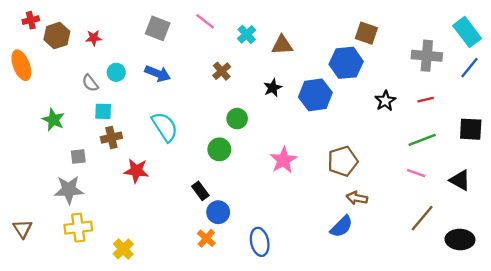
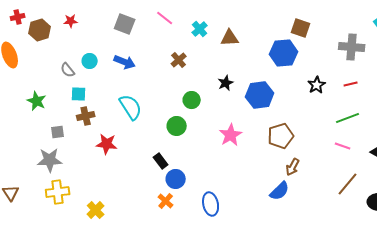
red star: (94, 38) -> (71, 21), moved
black star: (273, 88) -> (226, 83), moved
blue hexagon: (315, 95) -> (260, 95), moved
brown arrow: (357, 198) -> (293, 167), turned -72

